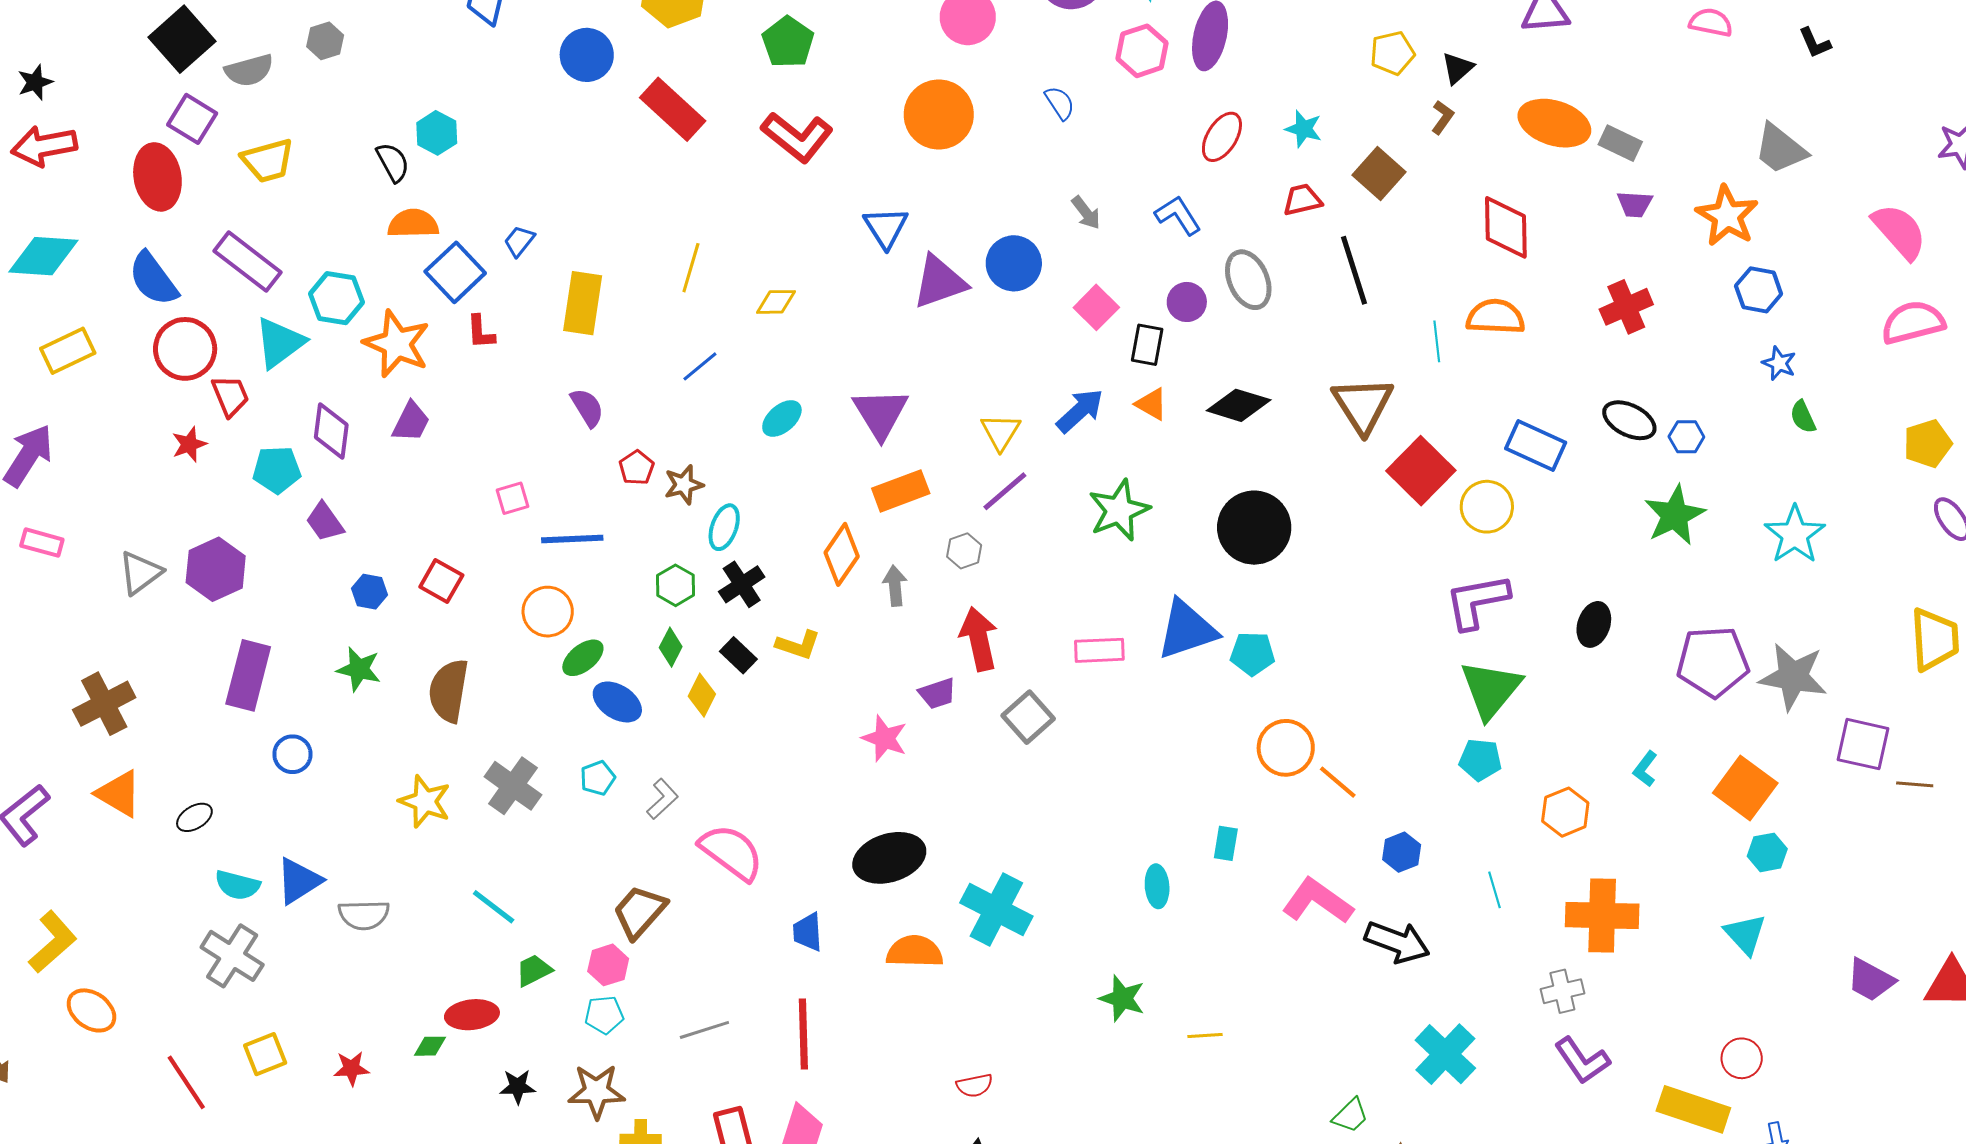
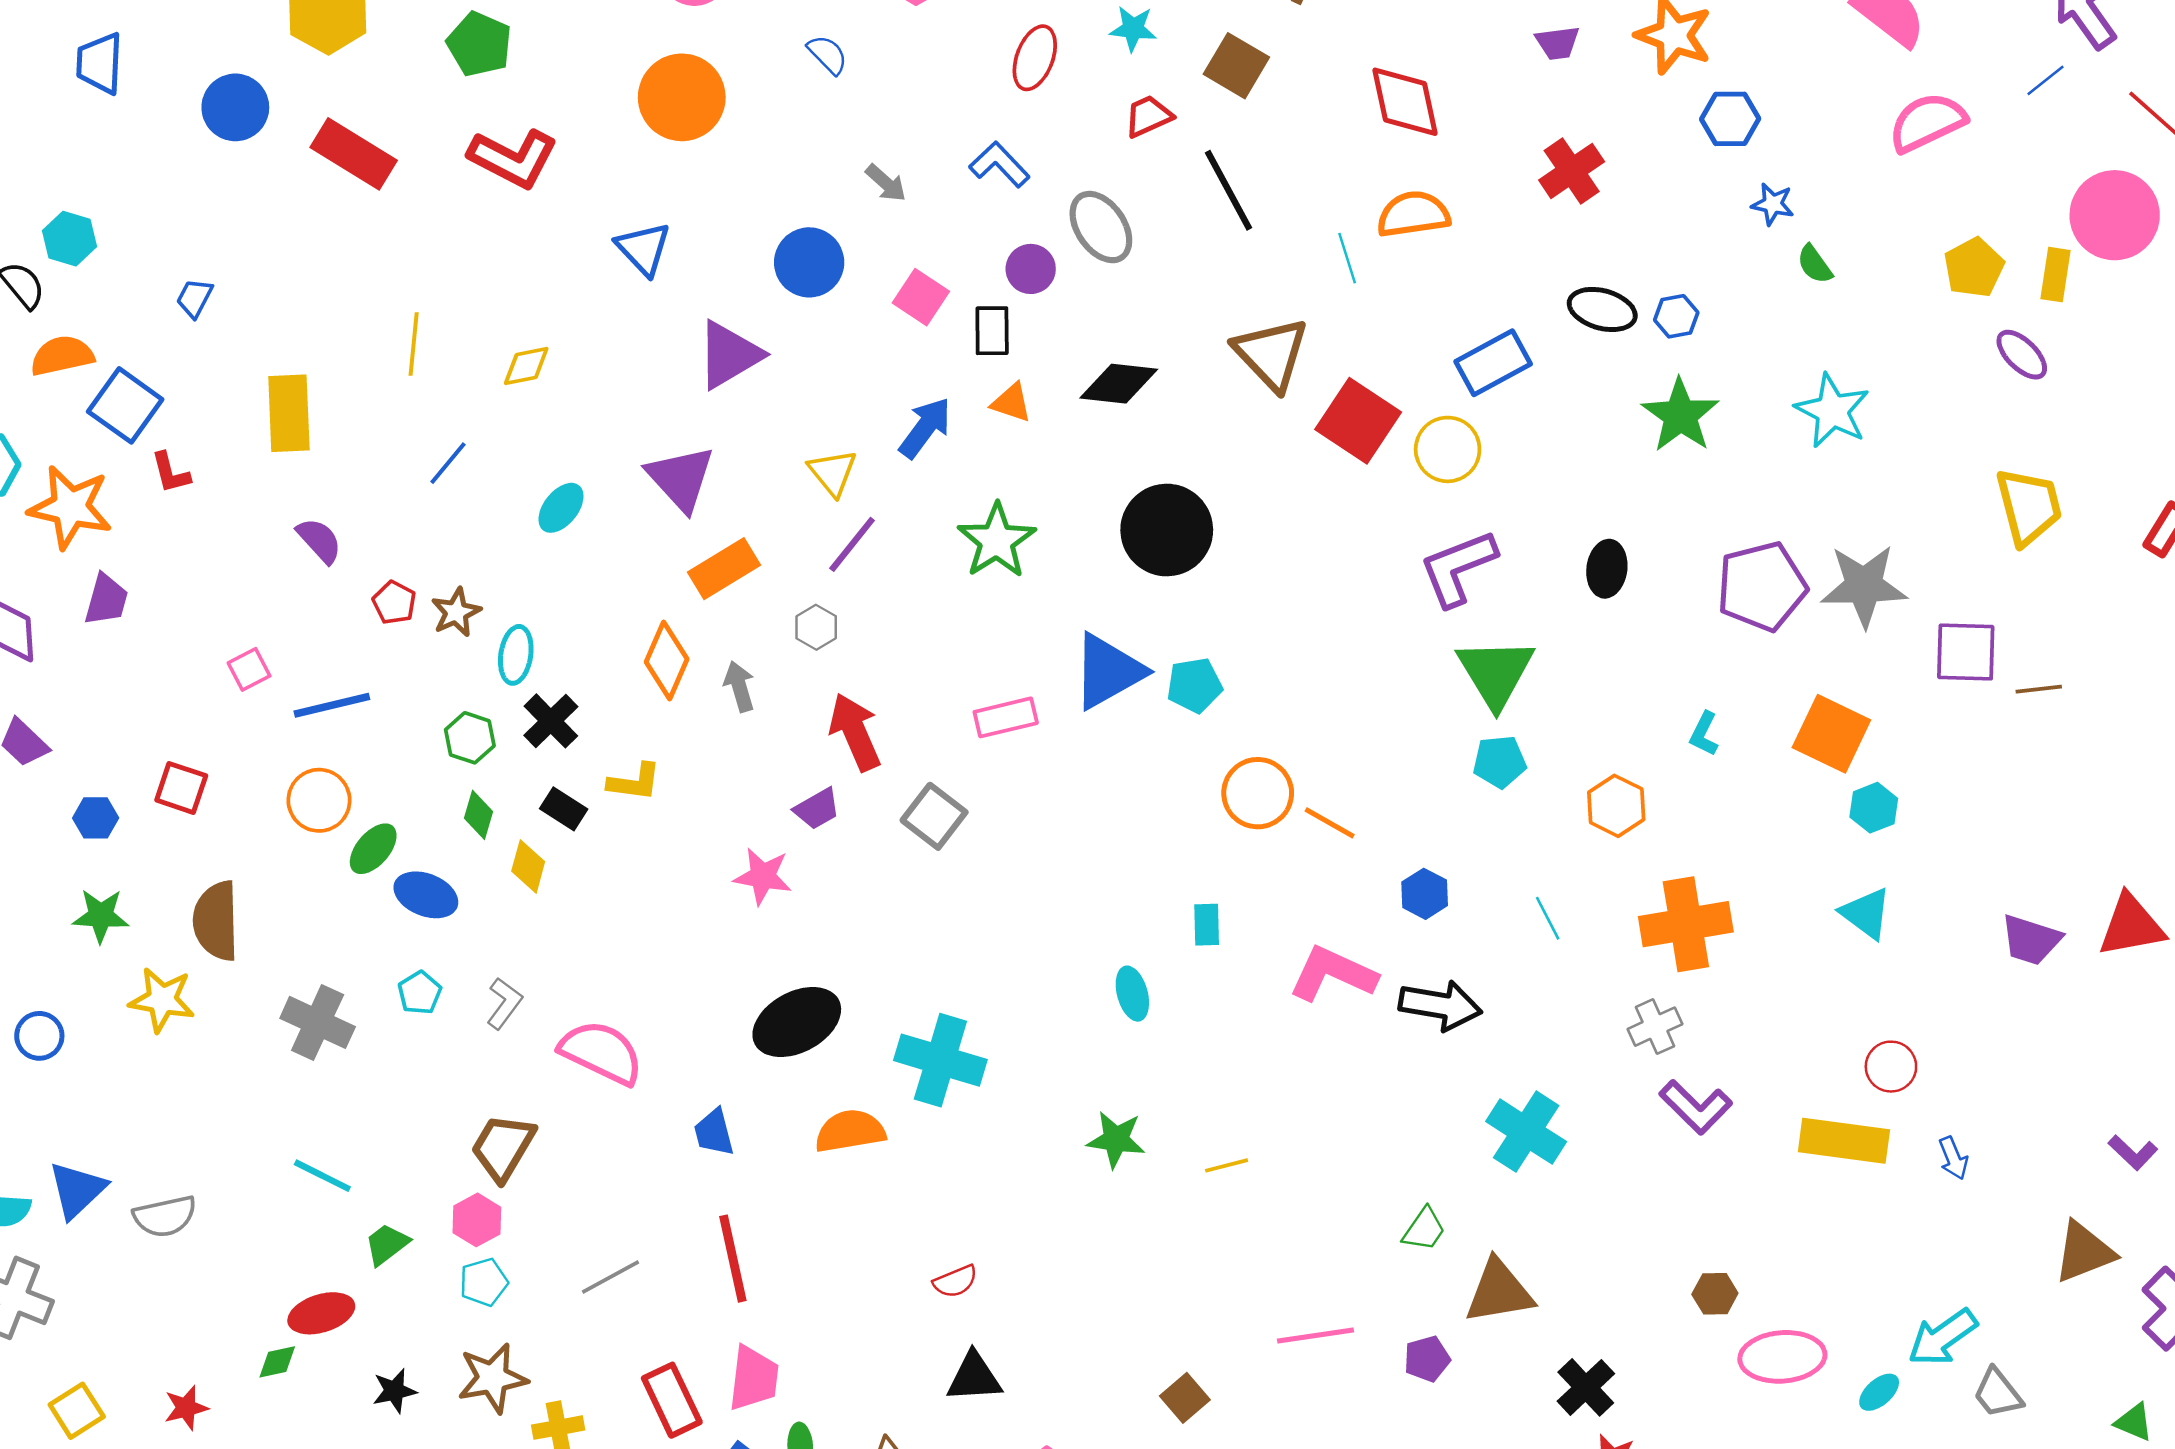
blue trapezoid: (519, 241) -> (195, 298), moved
purple triangle: (940, 282) -> (729, 355), moved
blue rectangle: (1536, 446) -> (1493, 363), turned -42
yellow star: (425, 801) -> (162, 1000), moved

